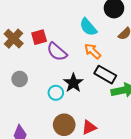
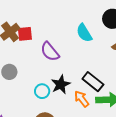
red square: (39, 37) -> (25, 34), moved
orange arrow: (93, 51) -> (82, 99), moved

